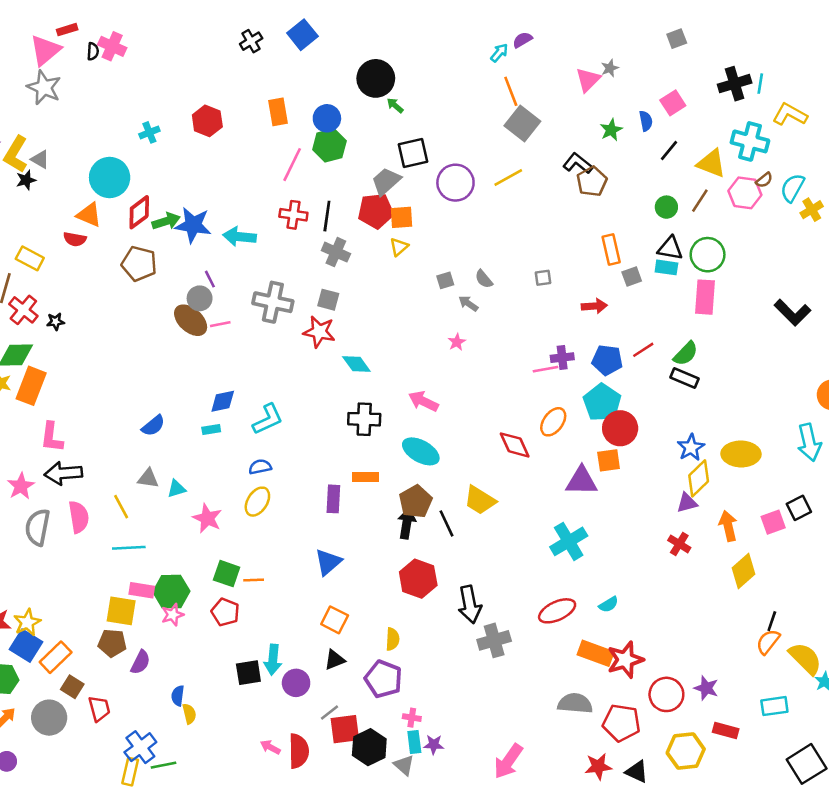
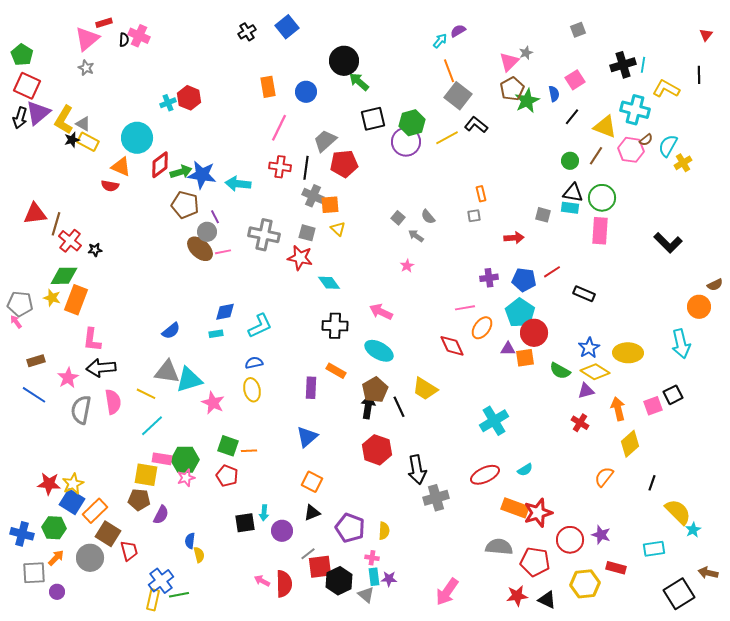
gray star: (44, 87) -> (86, 68), size x0.6
green arrow: (395, 105) -> (359, 82), size x1.5
red hexagon: (207, 121) -> (189, 98), moved
green star: (611, 130) -> (527, 101), size x1.4
green hexagon: (329, 145) -> (412, 123), moved
black L-shape: (578, 163) -> (476, 125), moved
gray trapezoid: (386, 181) -> (325, 141), moved
brown pentagon: (592, 181) -> (512, 89), moved
orange square: (401, 217) -> (330, 205), moved
yellow triangle: (399, 247) -> (338, 229), moved, turned -35
orange rectangle: (611, 249) -> (481, 194), moved, size x0.7
yellow rectangle: (30, 258) -> (88, 142), moved
brown pentagon: (139, 264) -> (185, 205), moved
gray square: (632, 276) -> (543, 215), turned 35
gray square: (445, 280) -> (398, 218), turned -32
green semicircle: (686, 354) -> (560, 371), moved, turned 75
pink line: (546, 369) -> (465, 308), moved
orange rectangle: (365, 477) -> (336, 371), turned 30
gray triangle: (148, 478) -> (167, 372), size x1.5
yellow diamond: (699, 478) -> (595, 372), turned 76
purple triangle: (582, 481) -> (508, 349), moved, size x0.6
cyan triangle: (176, 489) -> (189, 380), size x1.8
yellow ellipse: (257, 502) -> (252, 390), turned -45
yellow line: (121, 507) -> (146, 394), turned -36
cyan line: (129, 548) -> (152, 426), turned -40
yellow semicircle: (392, 639) -> (384, 531), moved
orange semicircle: (768, 642) -> (604, 477), moved
cyan arrow: (273, 660) -> (264, 513), size x0.7
brown square: (72, 687) -> (108, 534), size x1.4

